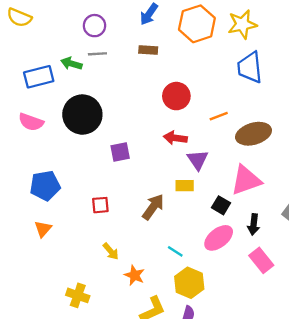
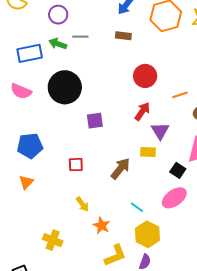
purple circle: (94, 26) -> (58, 15), moved
red arrow: (175, 138) -> (142, 111), turned 114

